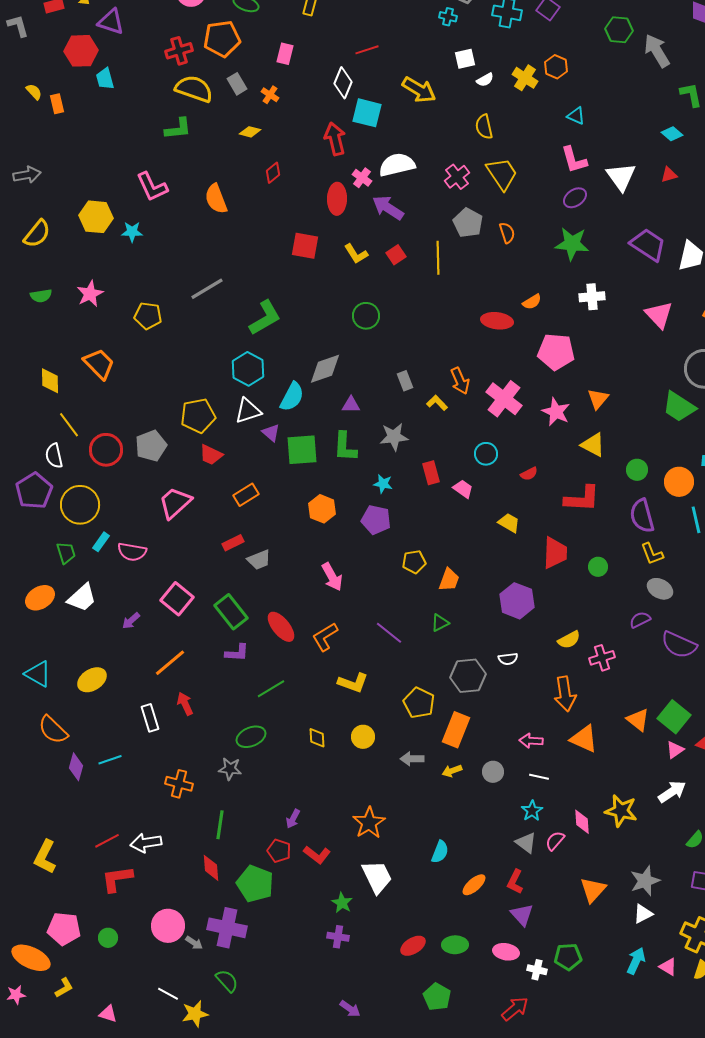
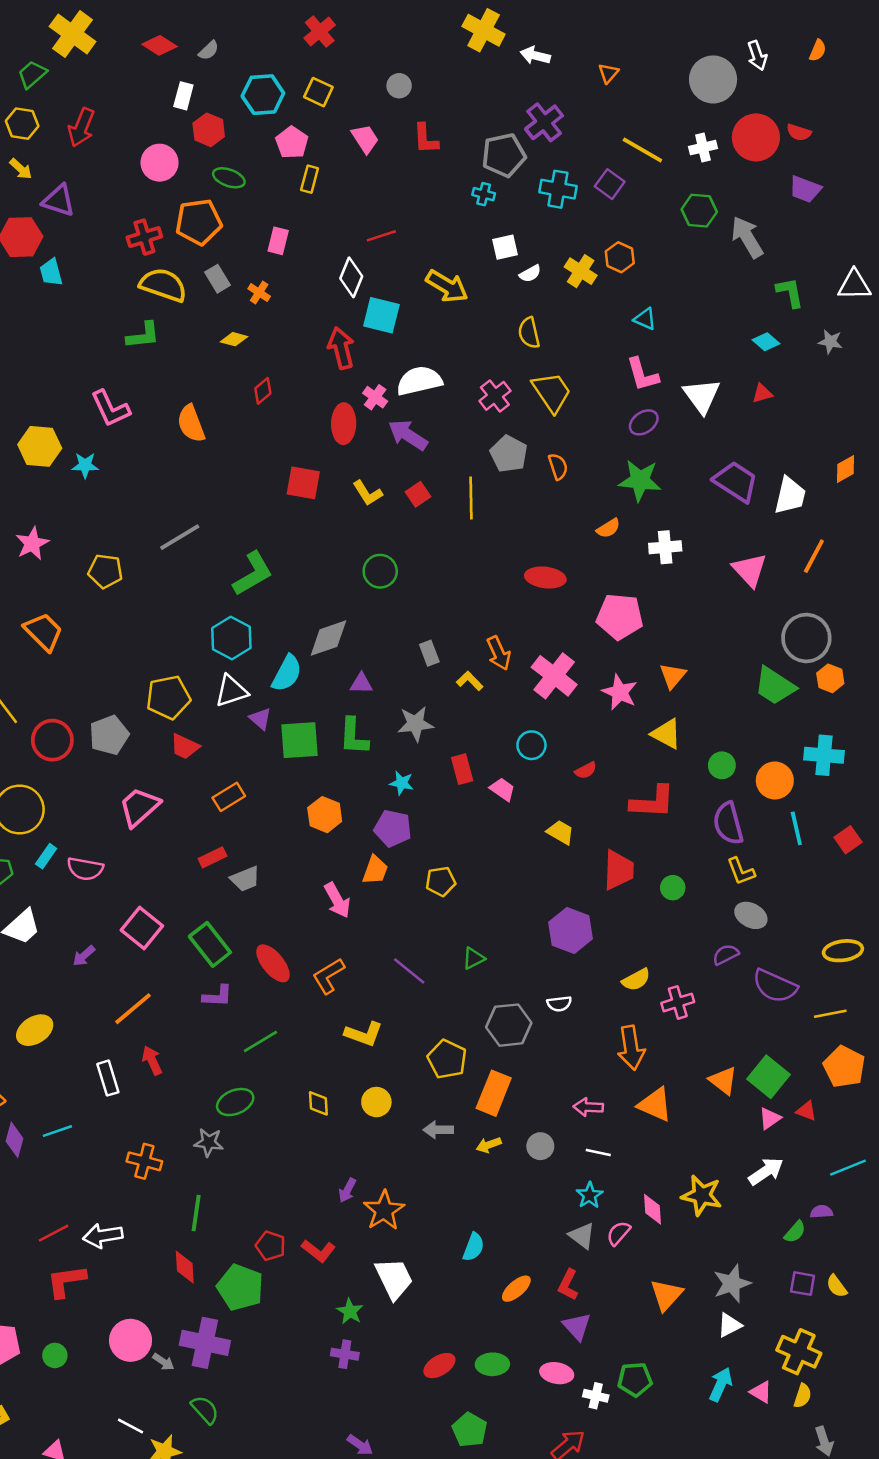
orange semicircle: (532, 302) -> (608, 528), moved
orange trapezoid: (449, 580) -> (375, 870), moved
purple arrow: (293, 819) -> (347, 1190), moved

